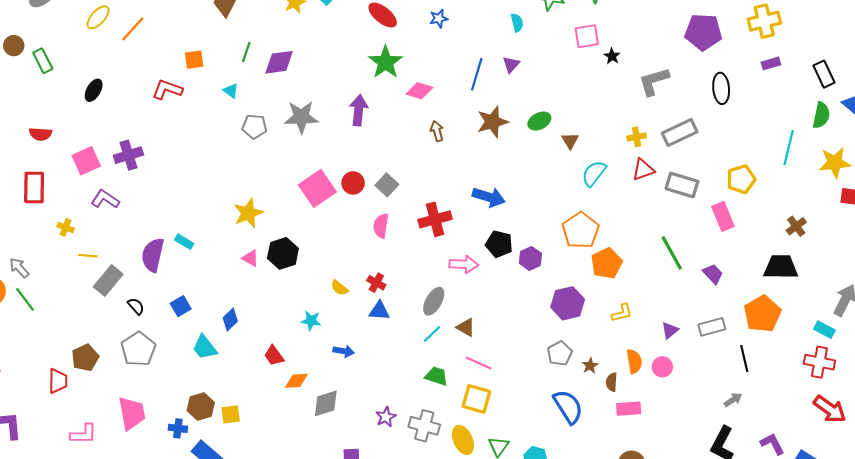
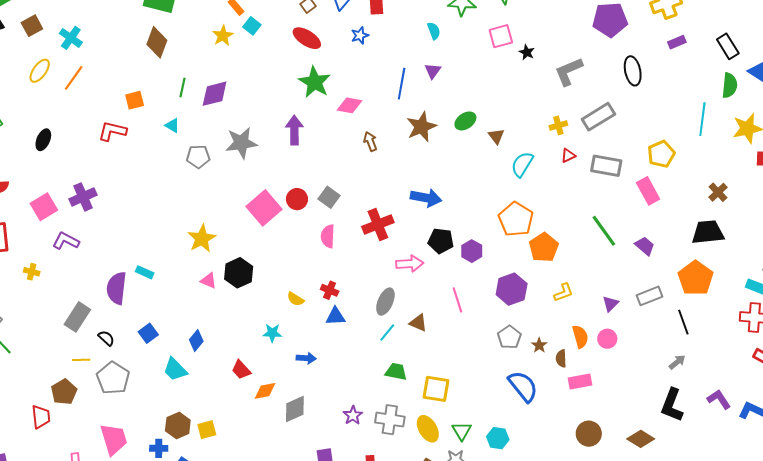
red triangle: (643, 170) -> (568, 156), size x0.7
yellow line: (88, 256) -> (81, 360), moved
pink line: (479, 363) -> (457, 300), moved, turned 55

